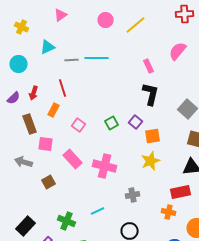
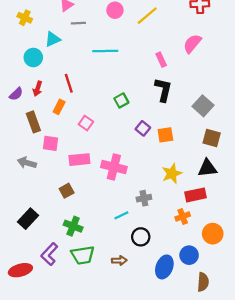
gray line: (72, 60) -> (78, 23), moved
cyan circle: (19, 64) -> (33, 57), moved
purple square: (136, 122) -> (143, 128), moved
green square: (112, 123) -> (121, 100), moved
pink rectangle: (73, 159) -> (79, 160), turned -54
yellow star: (151, 161) -> (172, 173), moved
brown square: (49, 182) -> (67, 191), moved
cyan line: (98, 211) -> (121, 215), moved
orange cross: (169, 212) -> (183, 216), turned -32
black rectangle: (26, 226) -> (28, 219), moved

